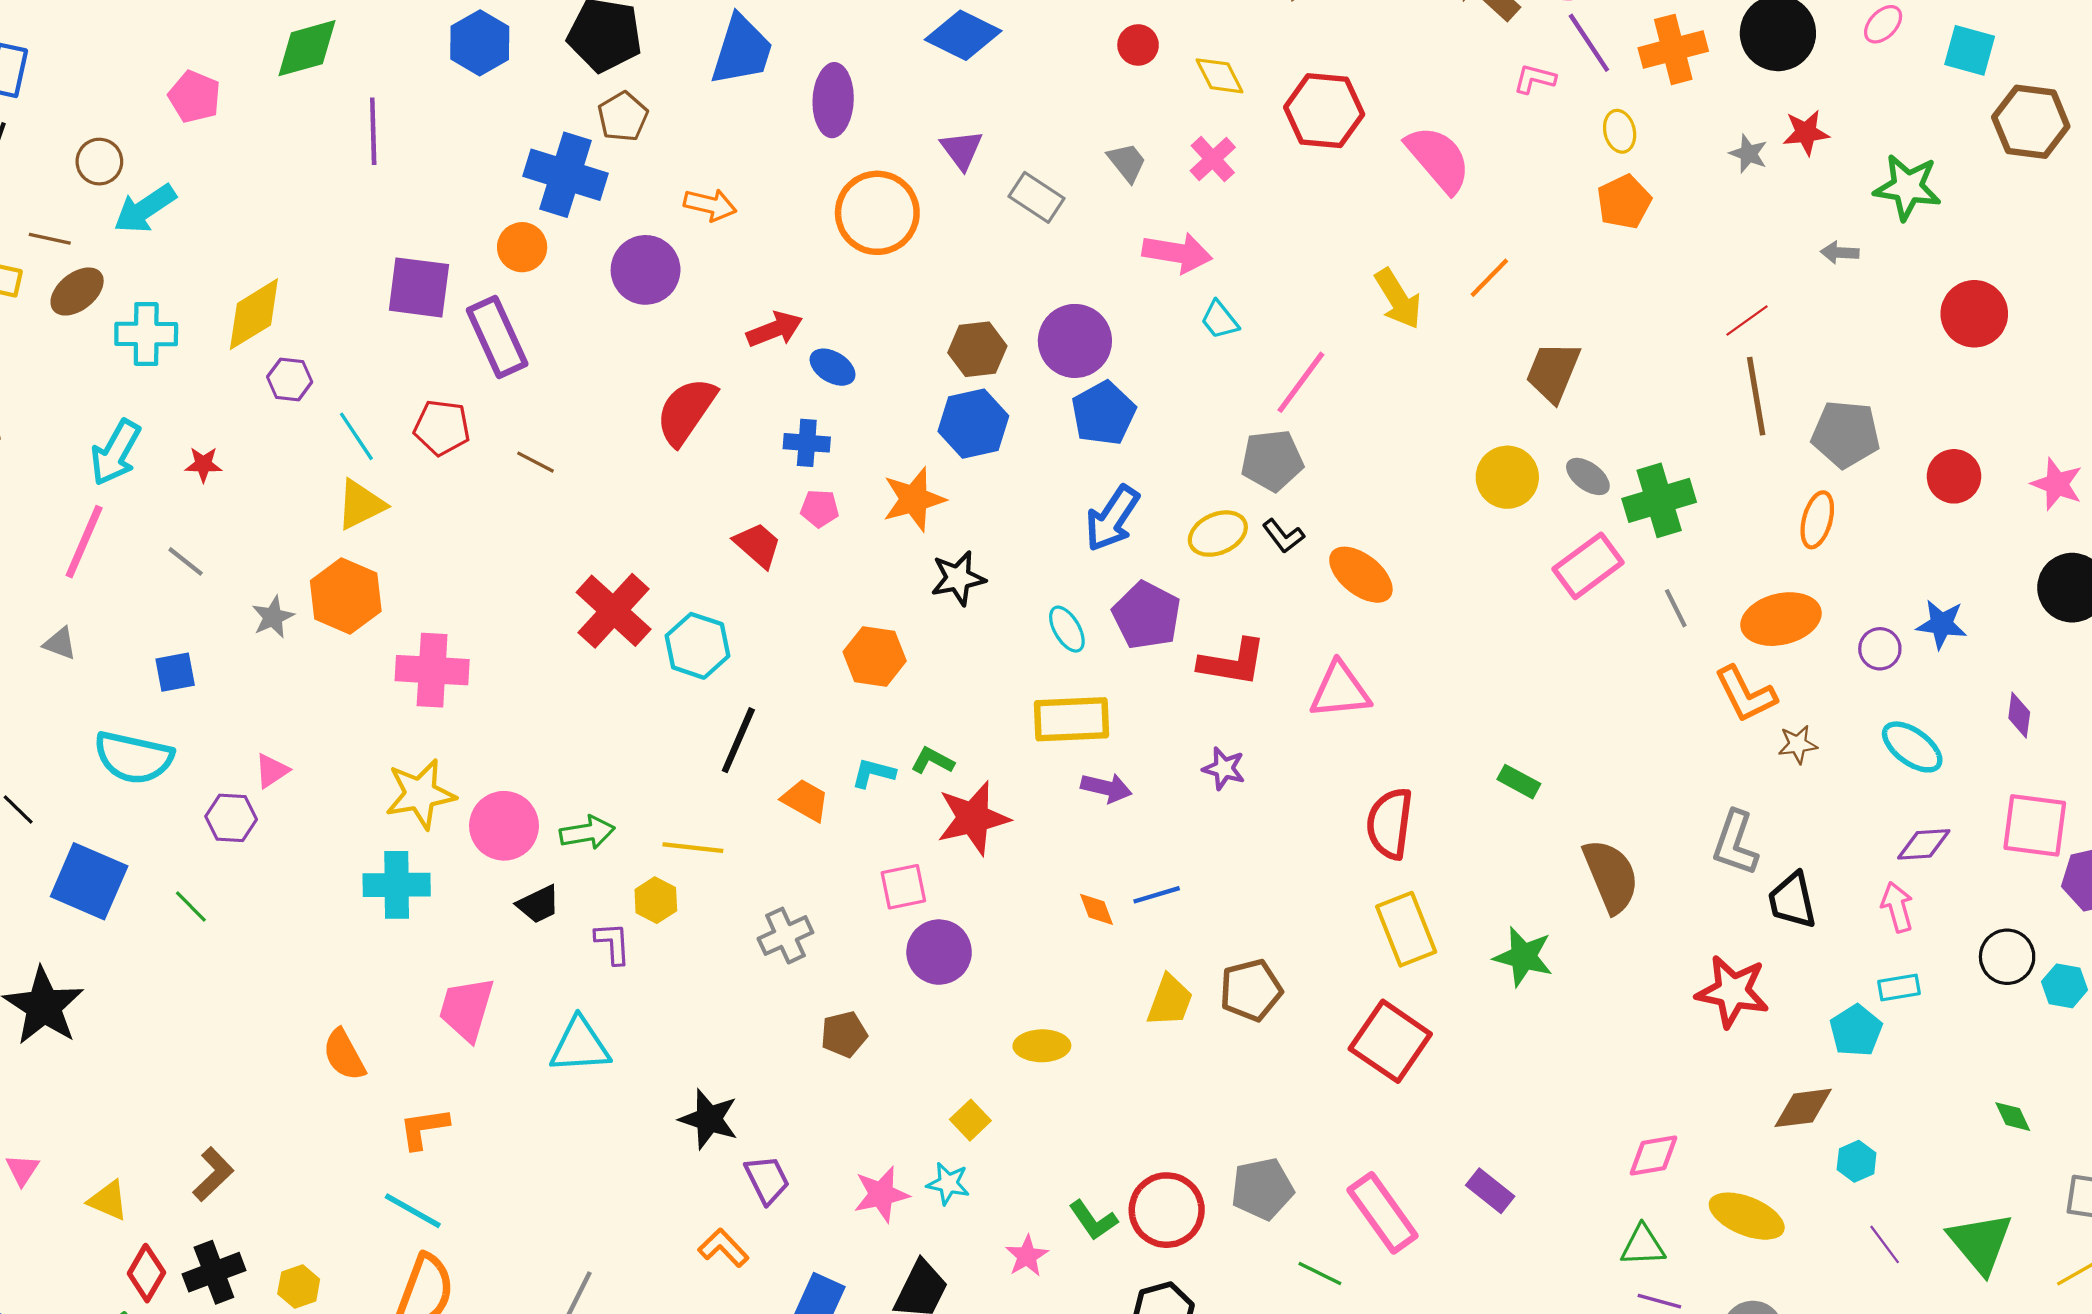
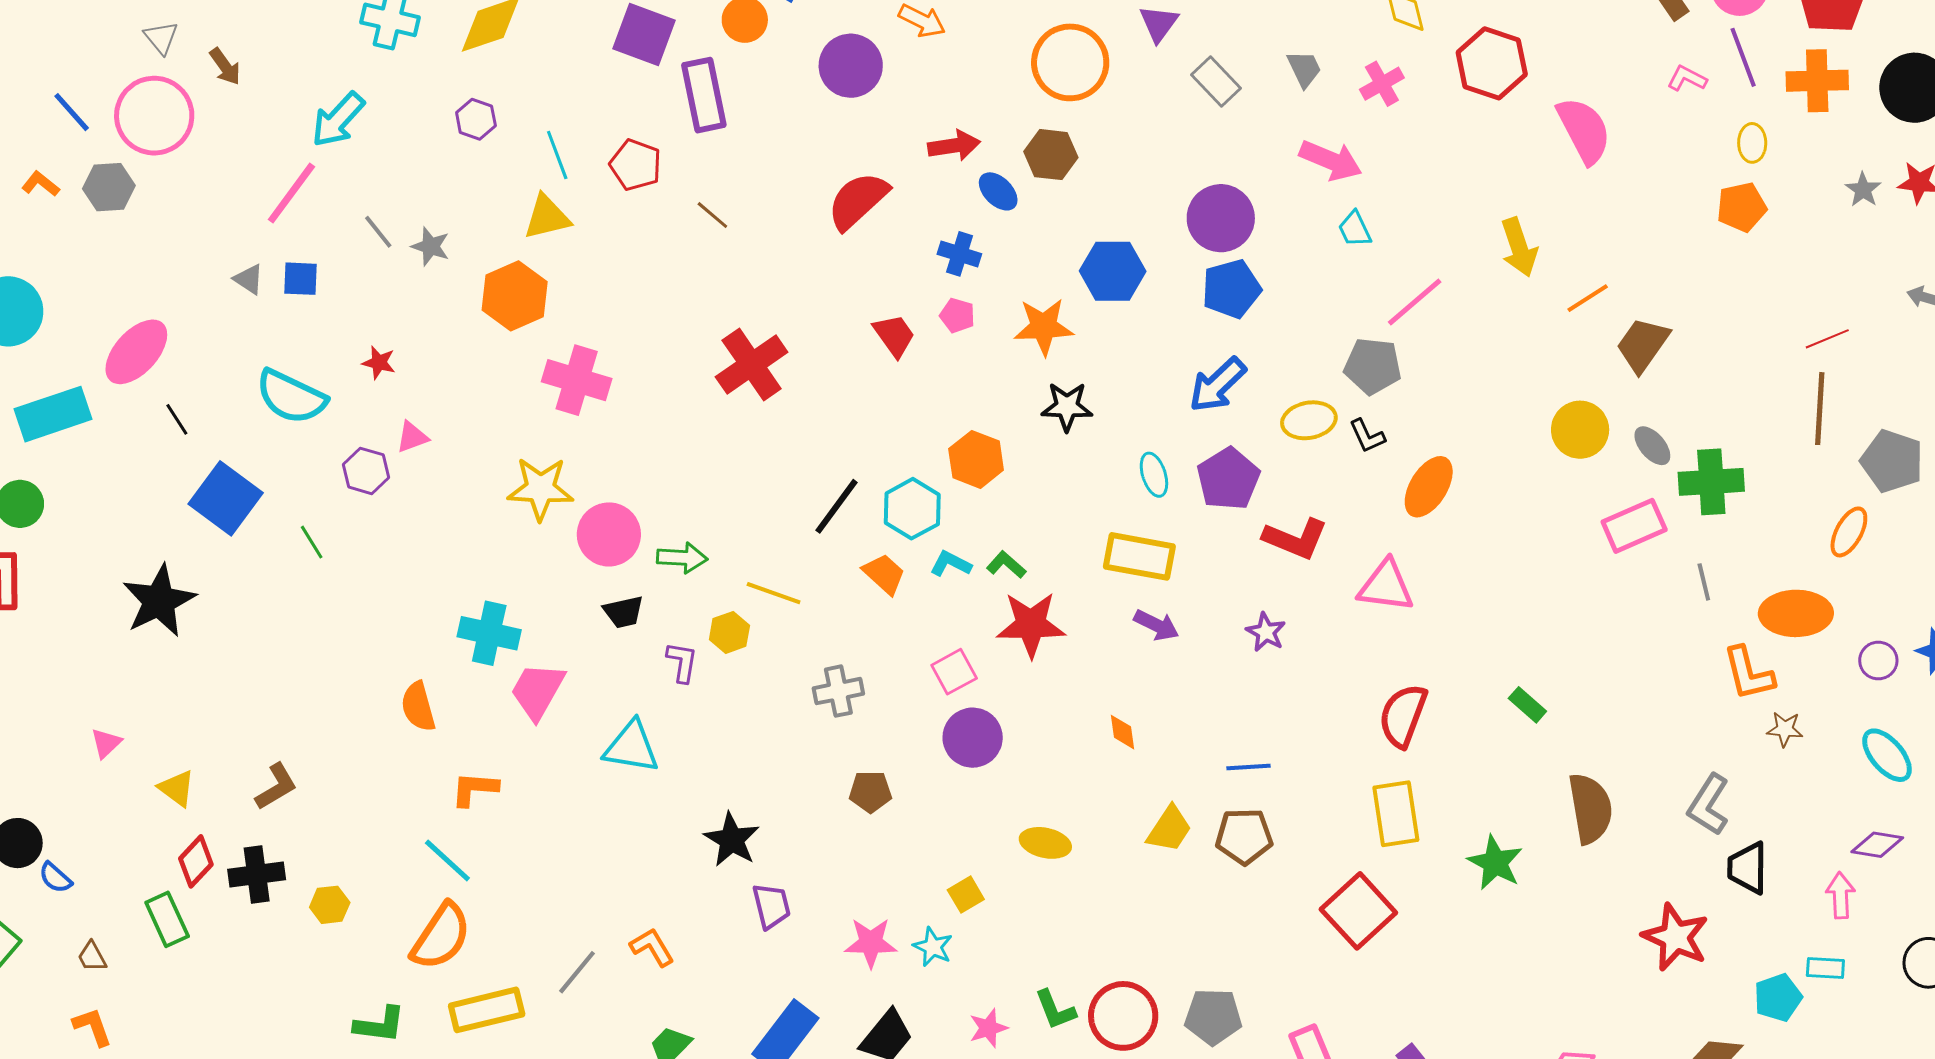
orange line: (1489, 278) -> (1588, 298), moved
brown hexagon: (977, 349) -> (1051, 155), moved
purple hexagon: (290, 379) -> (476, 119), moved
red star: (203, 464) -> (379, 363), moved
orange ellipse: (1361, 575) -> (1429, 487), turned 70
gray star: (273, 617) -> (431, 246), moved, turned 30
cyan hexagon: (698, 646) -> (912, 509), moved
blue square: (175, 672) -> (301, 279), moved
cyan cross: (397, 885) -> (489, 633), moved
pink square: (903, 887) -> (954, 672), turned -30
blue line: (1157, 895) -> (1248, 767), moved
orange L-shape: (723, 1248) -> (652, 947), moved

